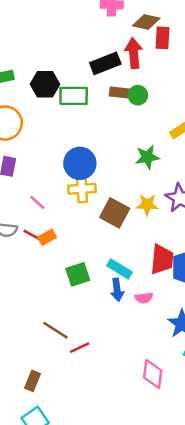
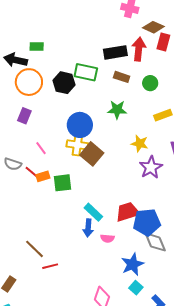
black hexagon: (45, 84) -> (64, 83), moved
green circle: (138, 95) -> (150, 83), moved
green star: (147, 157) -> (117, 110), moved
yellow star: (147, 205) -> (140, 143), moved
brown square: (115, 213) -> (92, 154), moved
red trapezoid: (162, 259) -> (127, 212), turned -125
green square: (78, 274) -> (62, 183), moved

